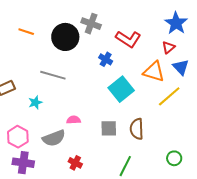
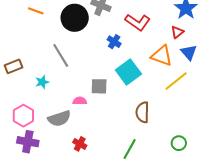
gray line: (53, 75) -> (61, 55), turned 40
gray square: (109, 128) -> (99, 86), moved

